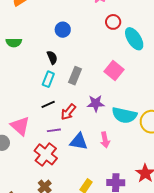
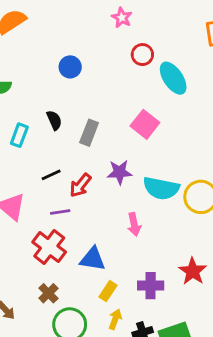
black semicircle: (52, 57) -> (54, 120), moved
cyan rectangle: (48, 79) -> (19, 135), moved
blue triangle: (79, 142) -> (93, 259), moved

